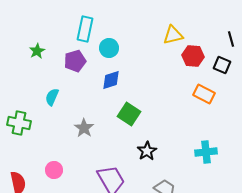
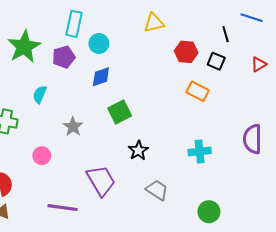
yellow triangle: (173, 35) -> (154, 23), moved
green star: (37, 51) -> (24, 47), size x2.0
green square: (129, 114) -> (120, 112), turned 30
pink circle: (54, 170) -> (42, 156), moved

